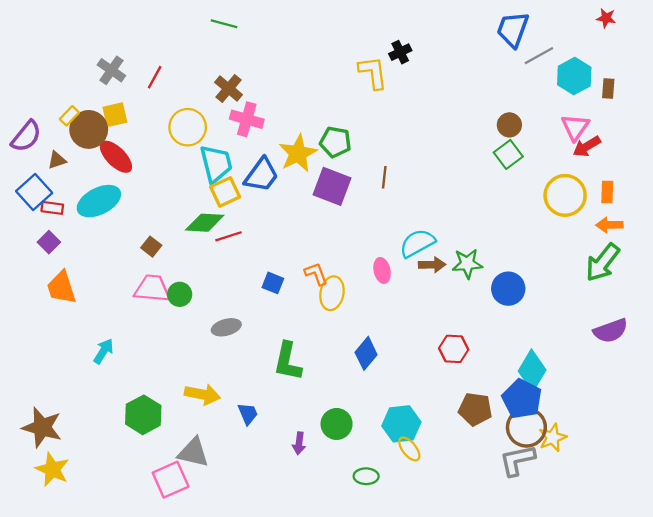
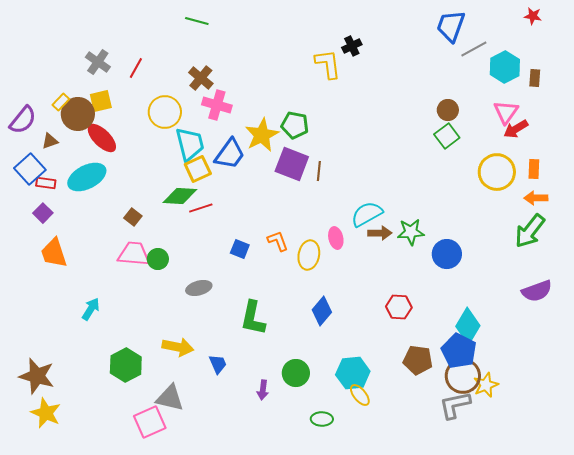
brown line: (384, 177) -> (319, 171), moved
yellow ellipse: (332, 293) -> (309, 255), moved

